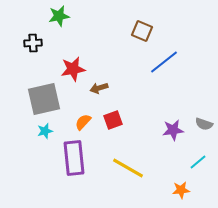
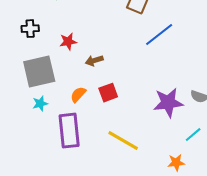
black cross: (33, 43) -> (30, 29), moved
red star: (73, 69) -> (68, 42), size x0.7
purple star: (173, 130) -> (168, 103), size x1.4

